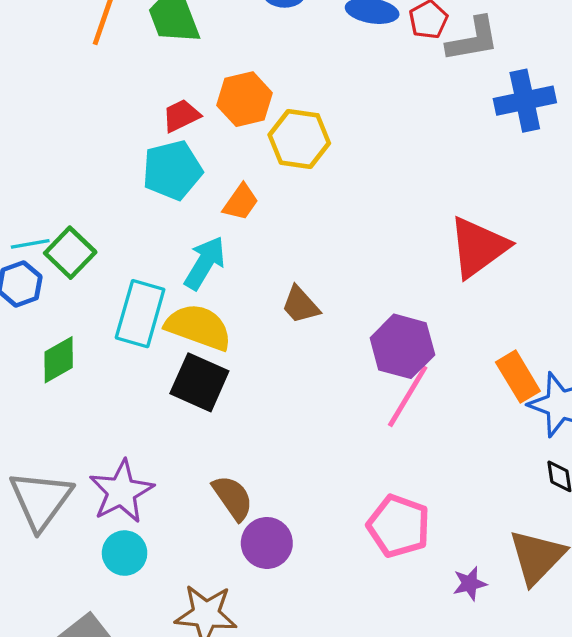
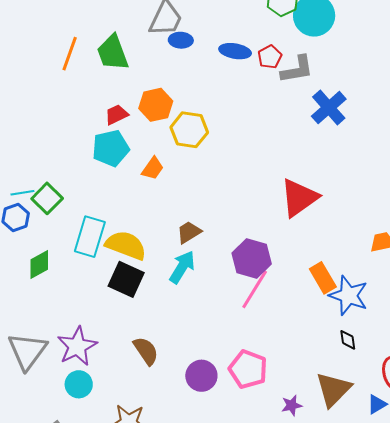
blue cross: (525, 101) -> (329, 108), turned -30
cyan arrow: (205, 263) -> (182, 267), moved
brown trapezoid: (300, 305) -> (189, 232), turned 100
purple circle: (267, 543) -> (201, 376), moved

